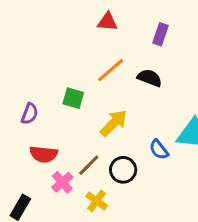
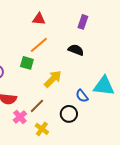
red triangle: (108, 22) -> (39, 19), moved
orange line: (111, 70) -> (39, 45), moved
black circle: (123, 170) -> (69, 114), moved

